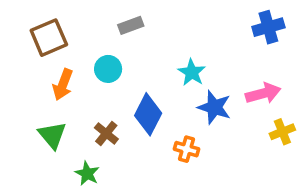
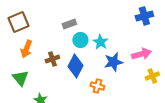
gray rectangle: (131, 25) -> (69, 24), moved
cyan circle: (108, 69) -> (80, 40), moved
blue star: (214, 107) -> (113, 62), turned -30
brown cross: (106, 133) -> (52, 59), moved, turned 32

